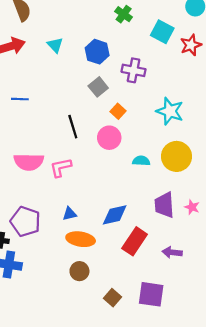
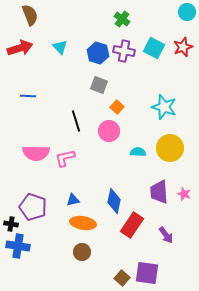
cyan square: (162, 32) -> (154, 48), moved
purple cross: (133, 70) -> (124, 51), moved
gray square: (98, 87) -> (99, 85), turned -30
blue diamond: (115, 215) -> (114, 201), turned -65
purple arrow: (172, 252) -> (166, 235), turned -132
brown square: (113, 298) -> (122, 278), moved

